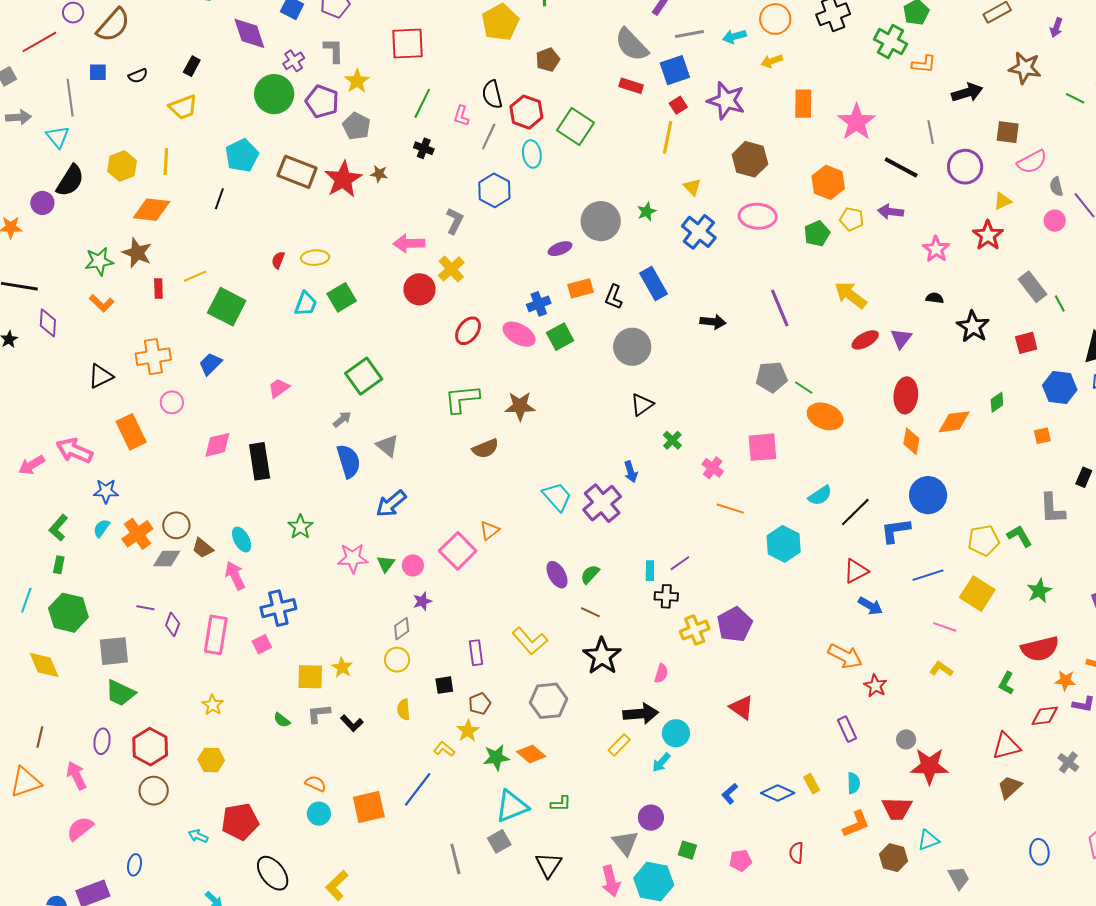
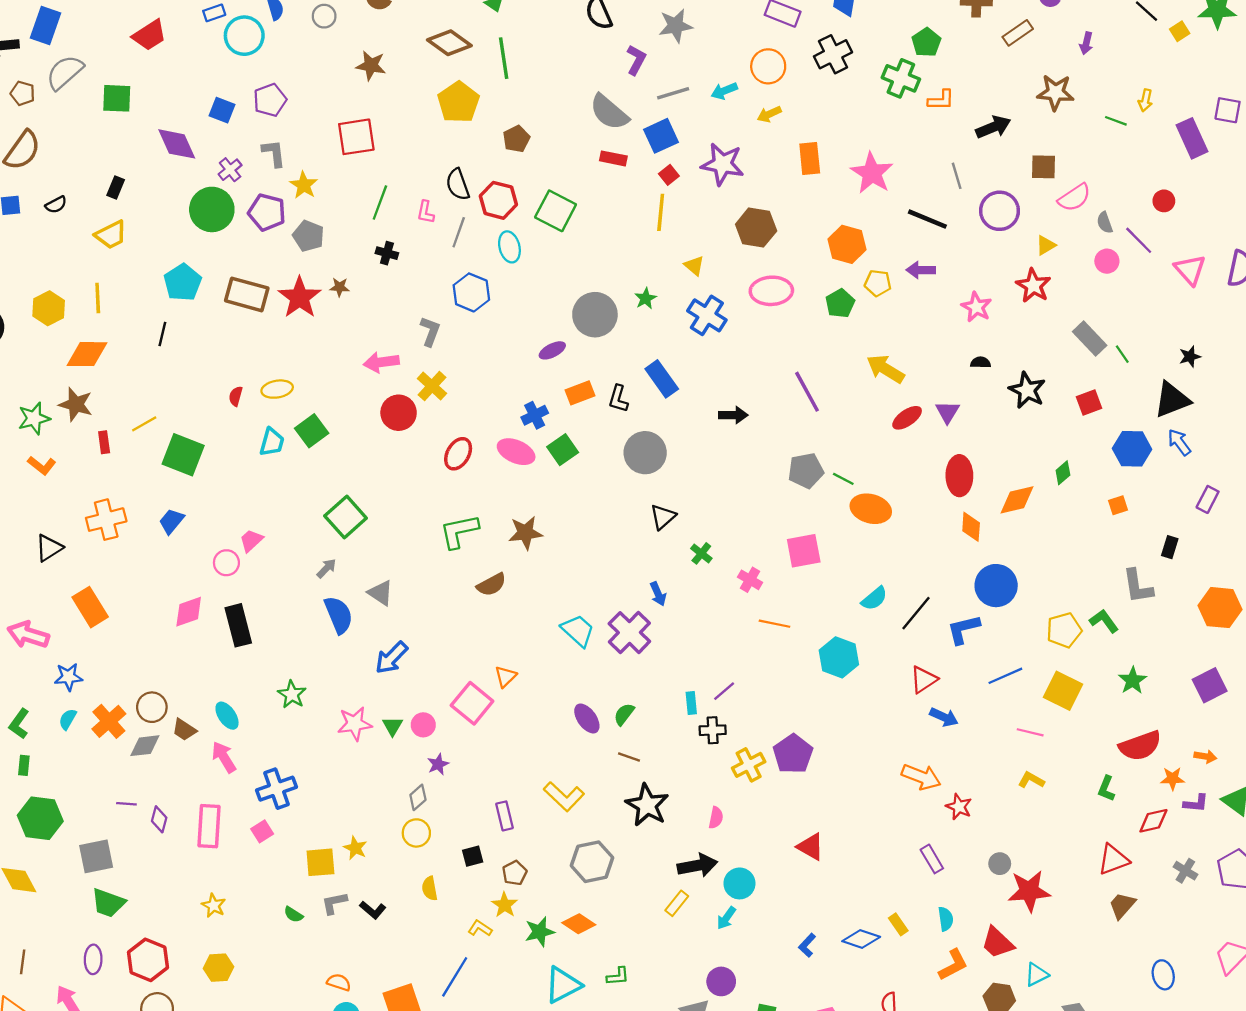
pink circle: (172, 402) -> (226, 563), moved
red trapezoid: (897, 809) -> (997, 943), turned 48

